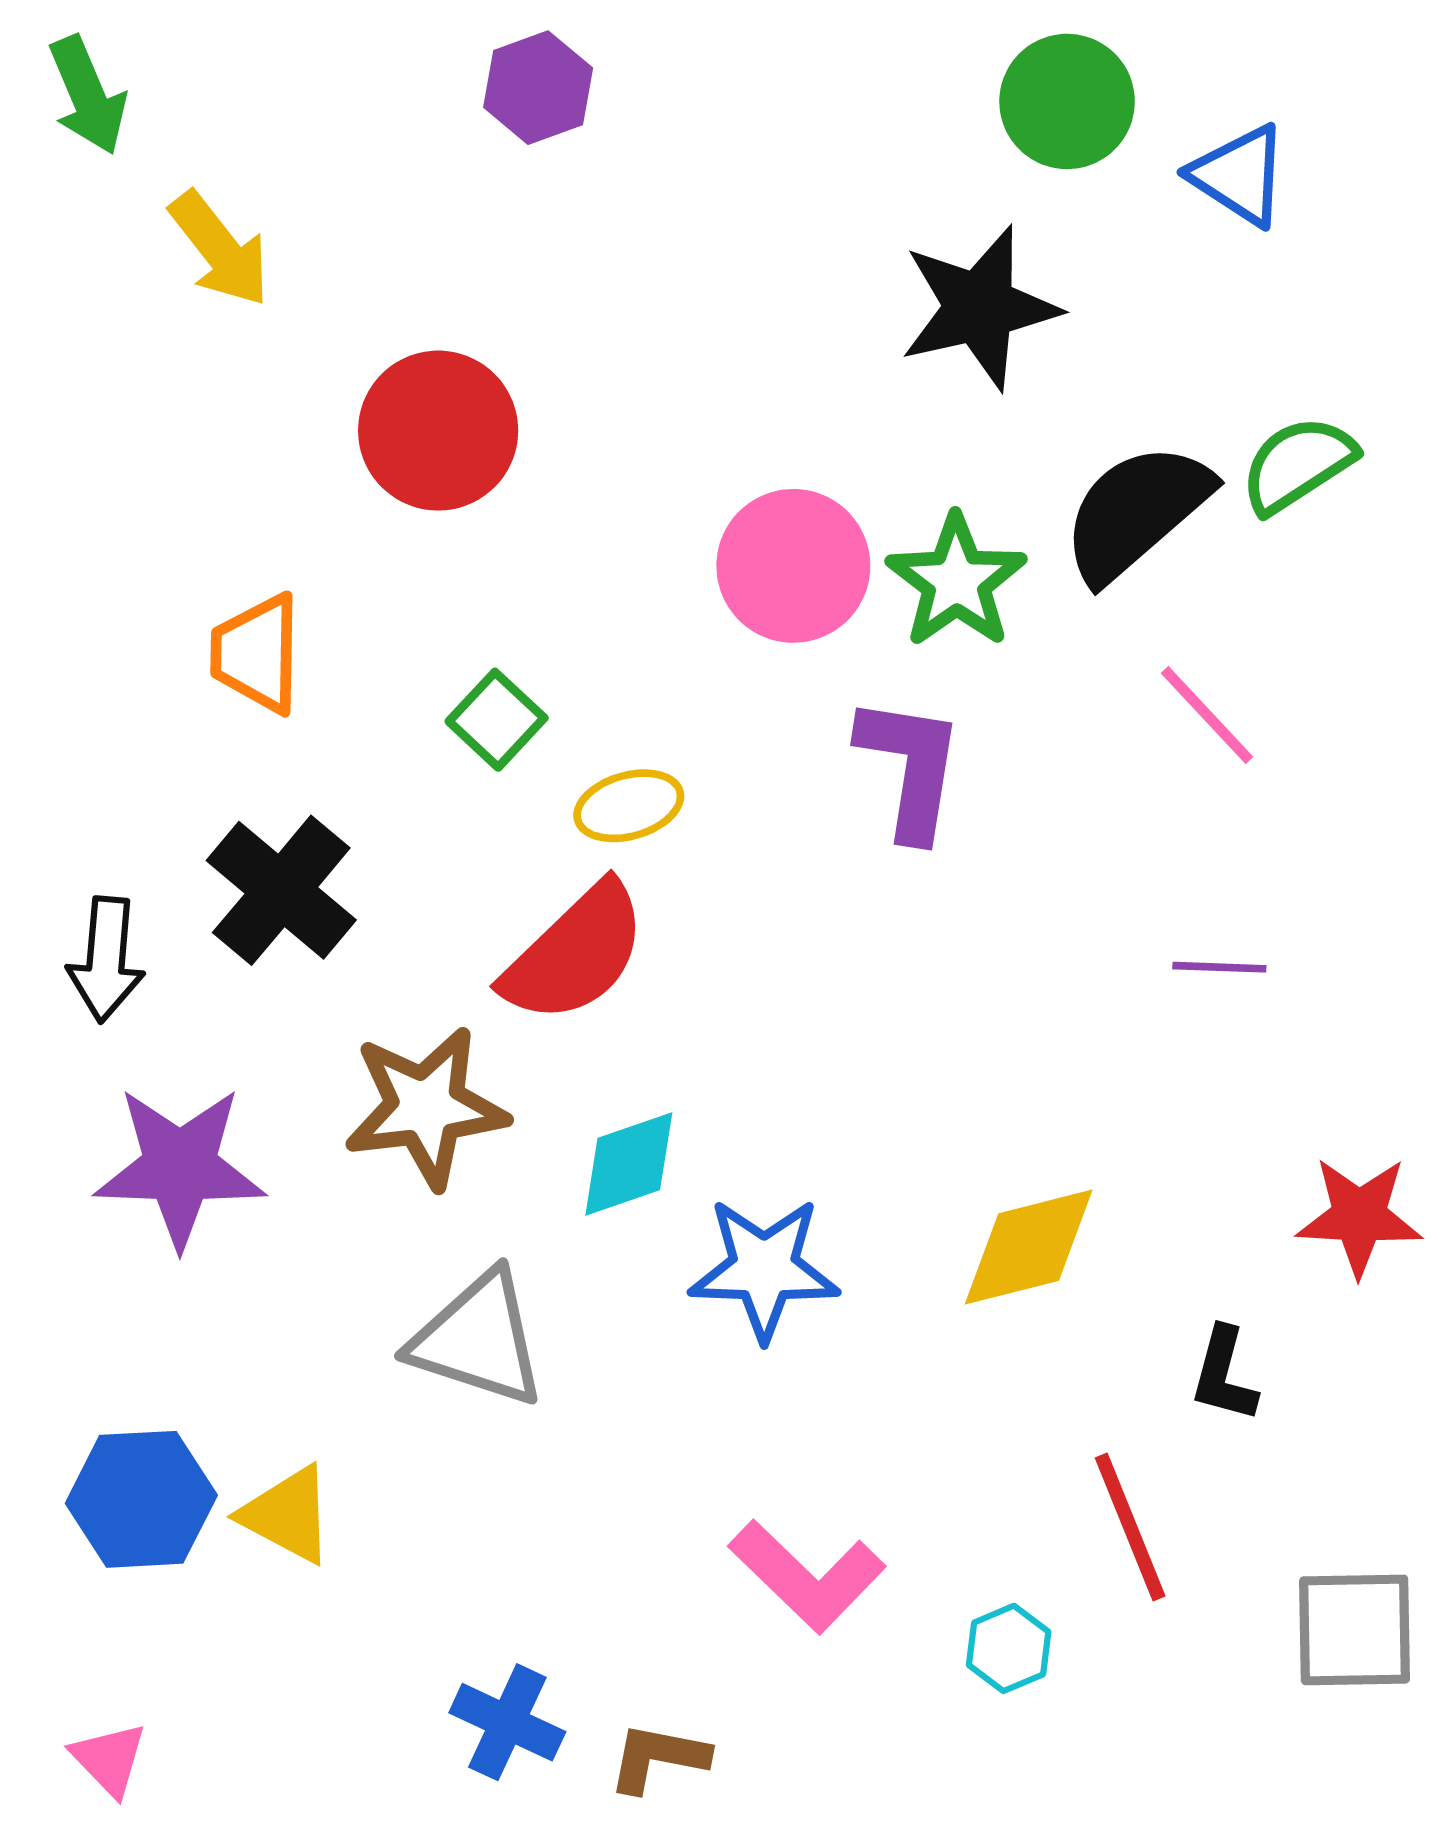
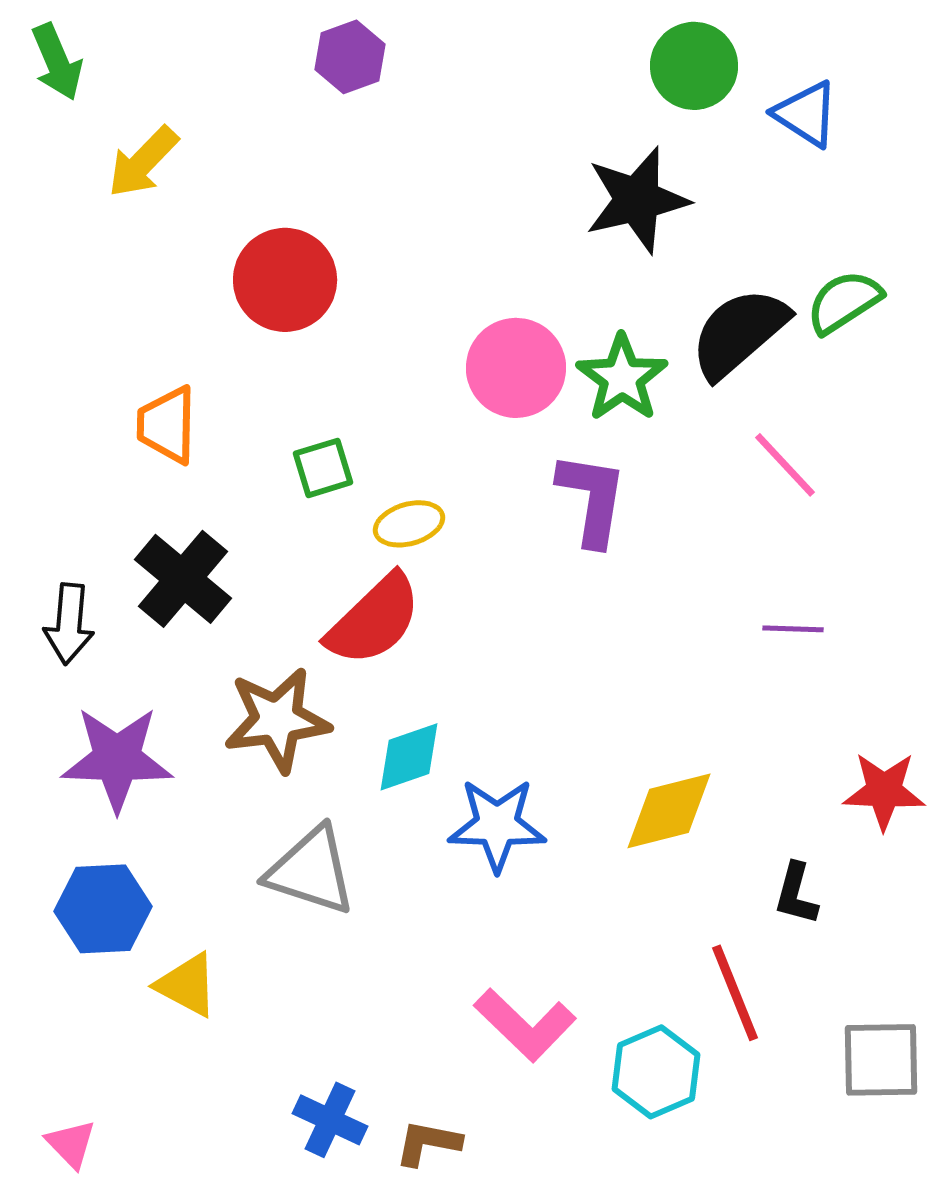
yellow arrow: (220, 249) -> (143, 162), turned 82
green square: (497, 720) -> (323, 468), turned 30
blue hexagon: (141, 1499) -> (103, 909), moved
cyan hexagon: (1009, 1648) -> (656, 1072), size x1.6

